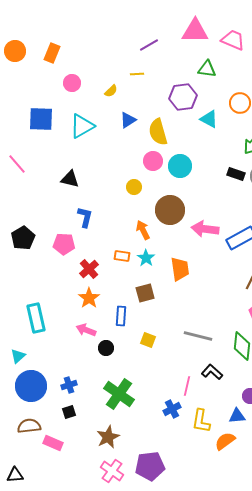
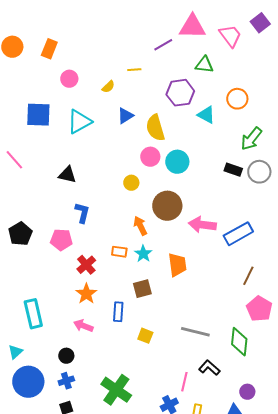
pink trapezoid: (233, 40) -> (230, 36), turned 30
purple line: (149, 45) -> (163, 45), moved
black circle: (106, 348) -> (66, 356), moved

